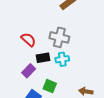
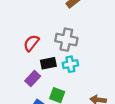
red semicircle: (28, 40) -> (31, 43), turned -91

